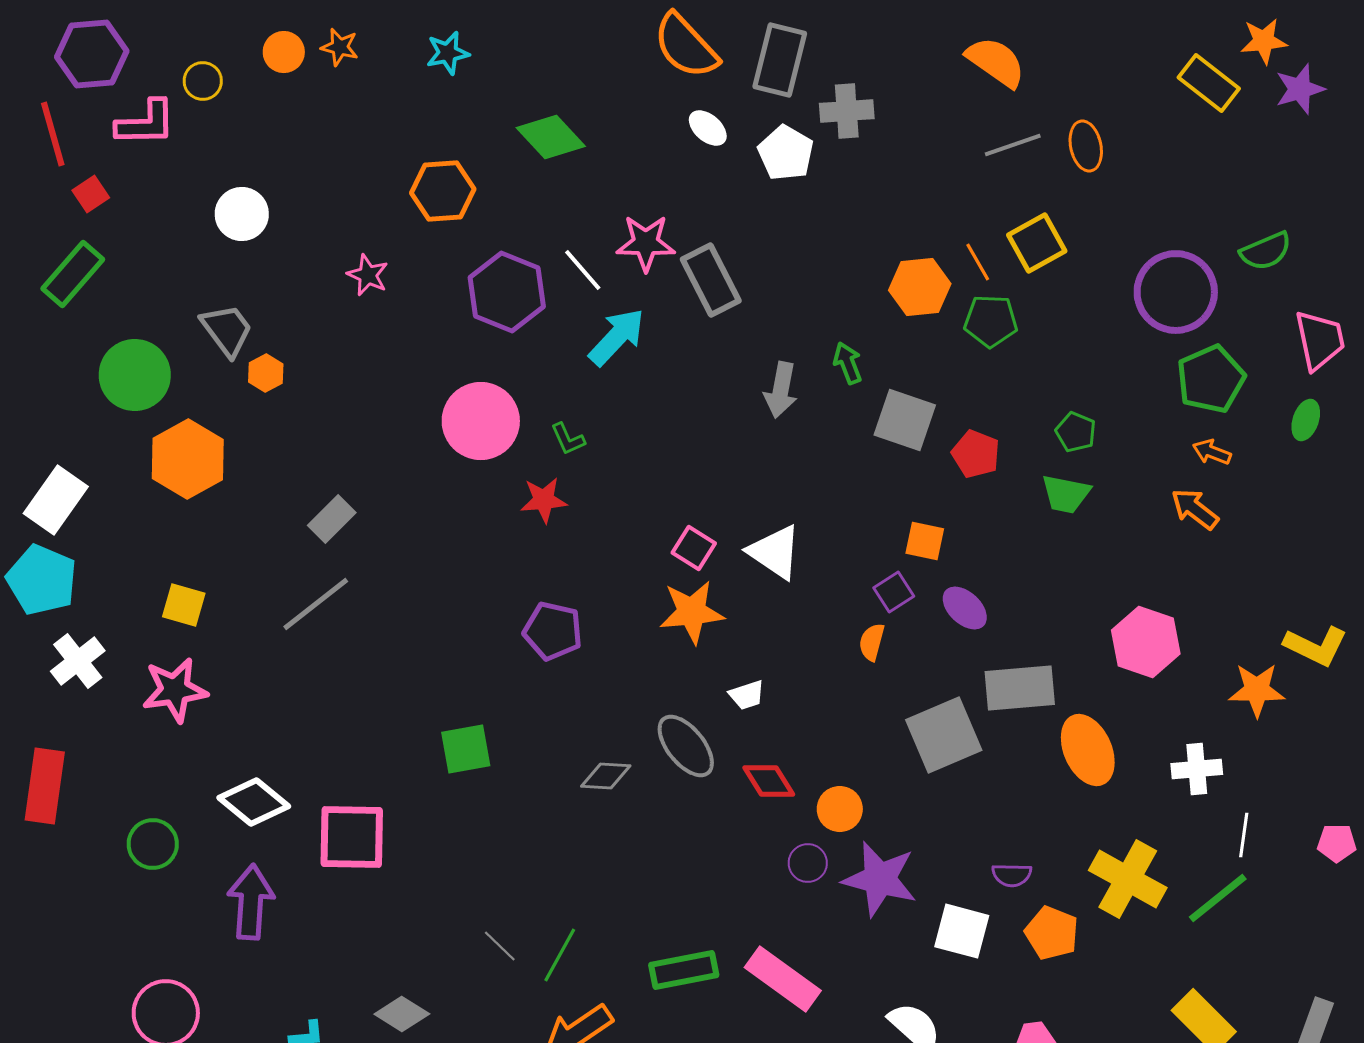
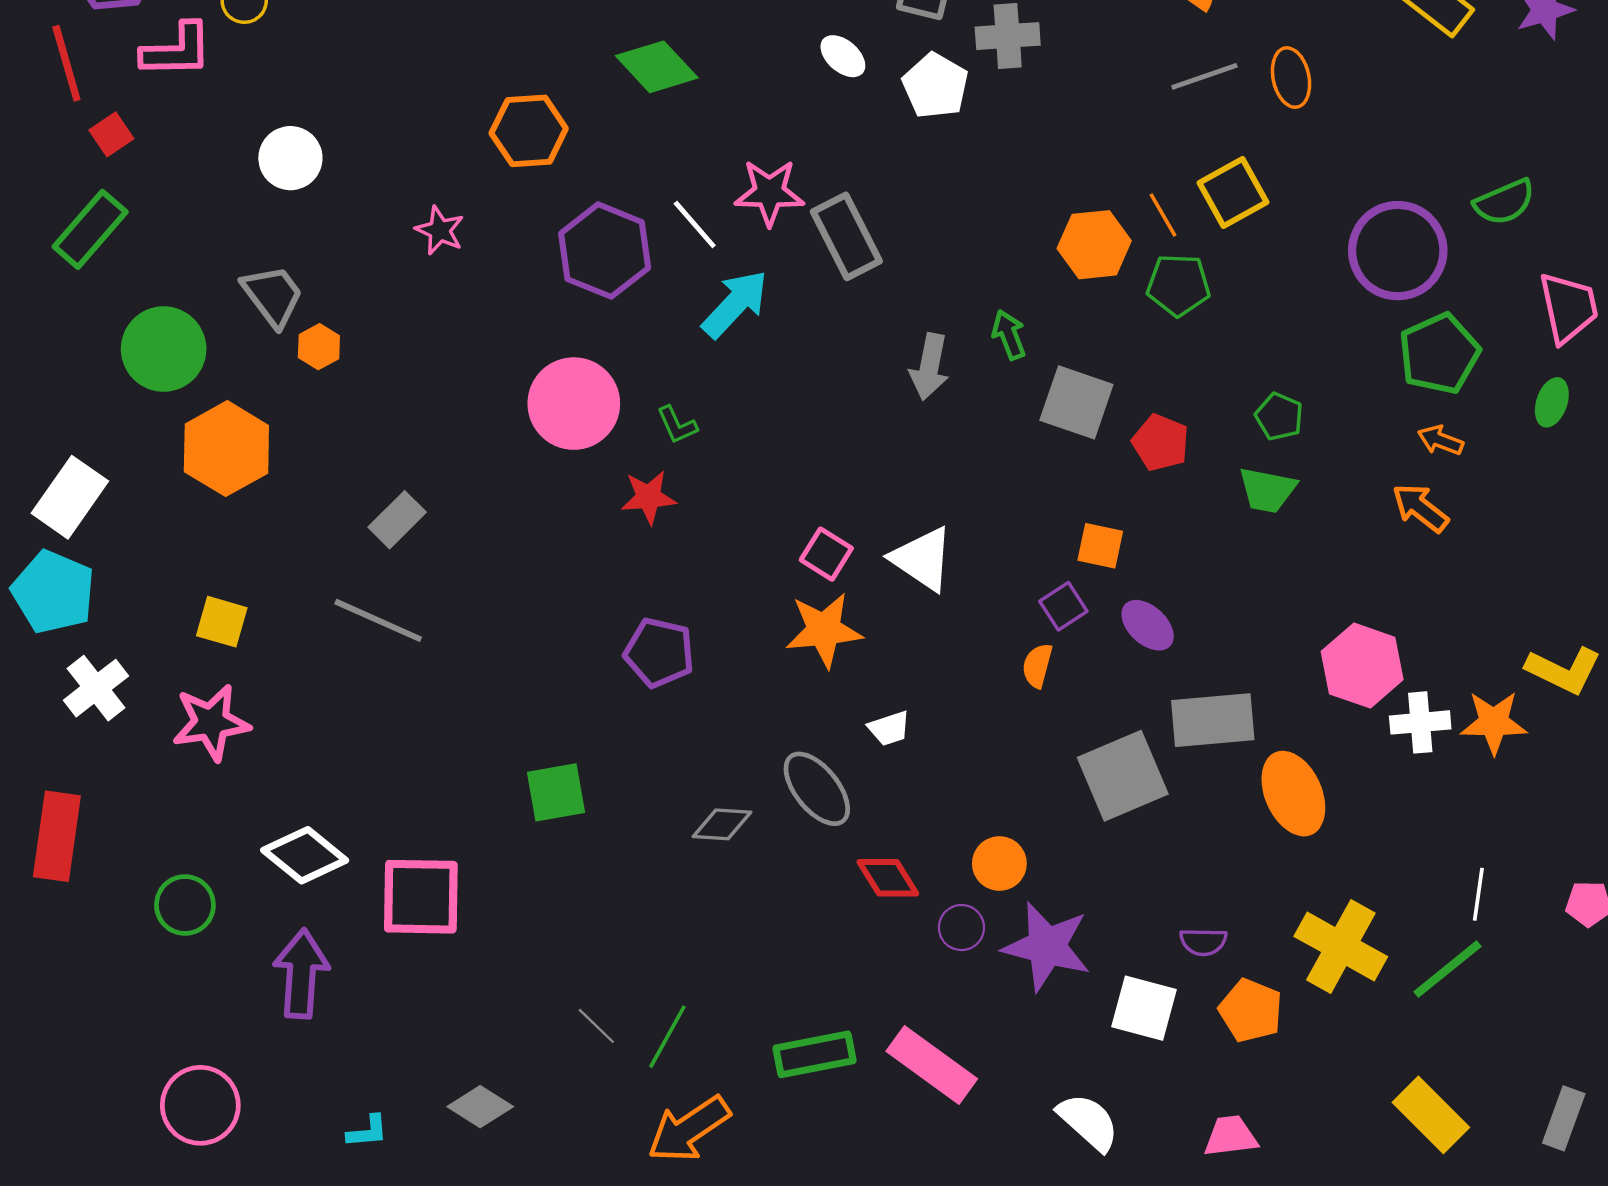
gray line: (316, 604) -> (378, 620), turned 62
white cross: (1197, 769) -> (1420, 722), moved
red diamond: (769, 781) -> (888, 878), moved

